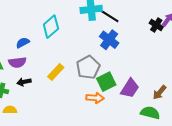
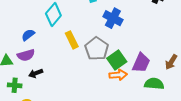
yellow rectangle: (56, 72) -> (72, 40), moved, turned -60
orange arrow: (95, 98) -> (118, 75), moved
green semicircle: (150, 113) -> (154, 84), moved

